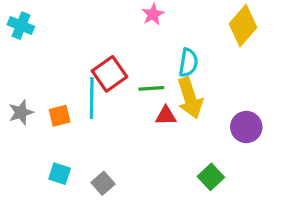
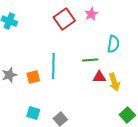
red square: (109, 74) -> (64, 19), moved
yellow arrow: (190, 98) -> (114, 82), moved, size x0.7

